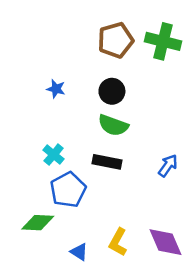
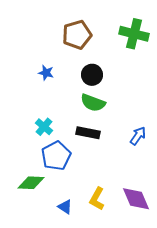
brown pentagon: (116, 40) -> (77, 35), moved

